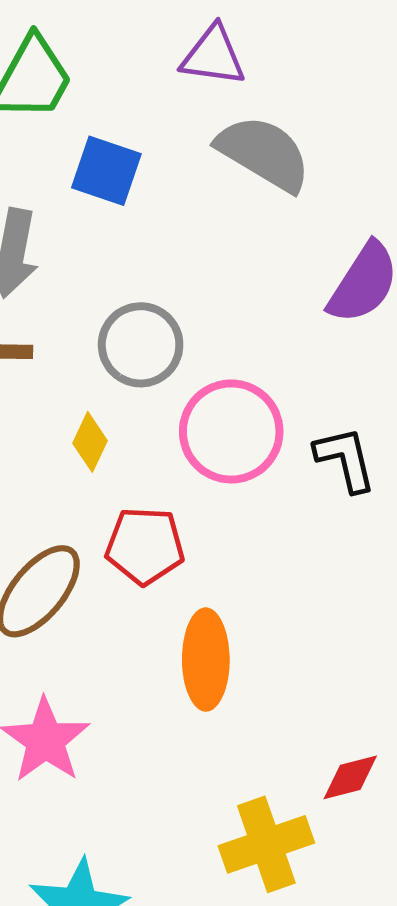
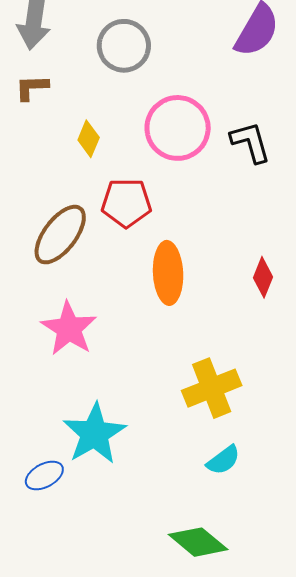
gray circle: (141, 345) -> (124, 46), moved
red diamond: (350, 777) -> (263, 277), moved, turned -51

